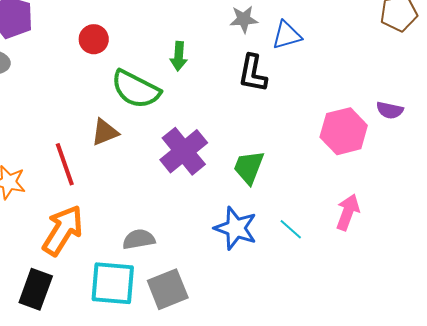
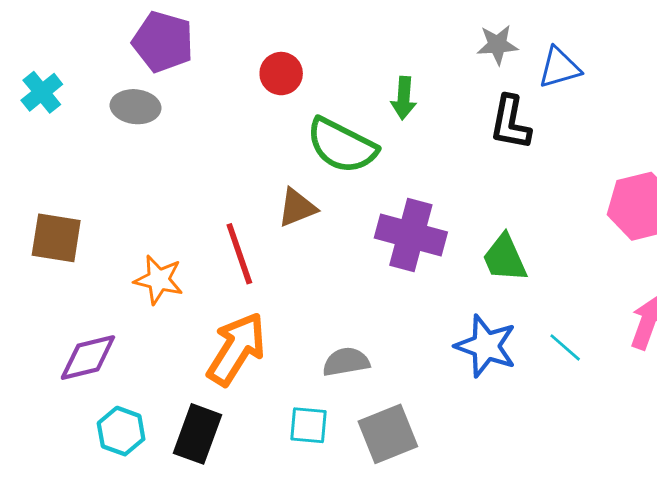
purple cross: (184, 151) -> (411, 235), turned -36
green trapezoid: (249, 167) -> (505, 258), turned -45
cyan square: (113, 283) -> (309, 425), size x0.6

